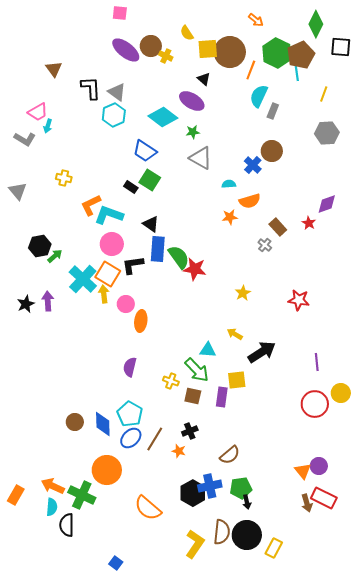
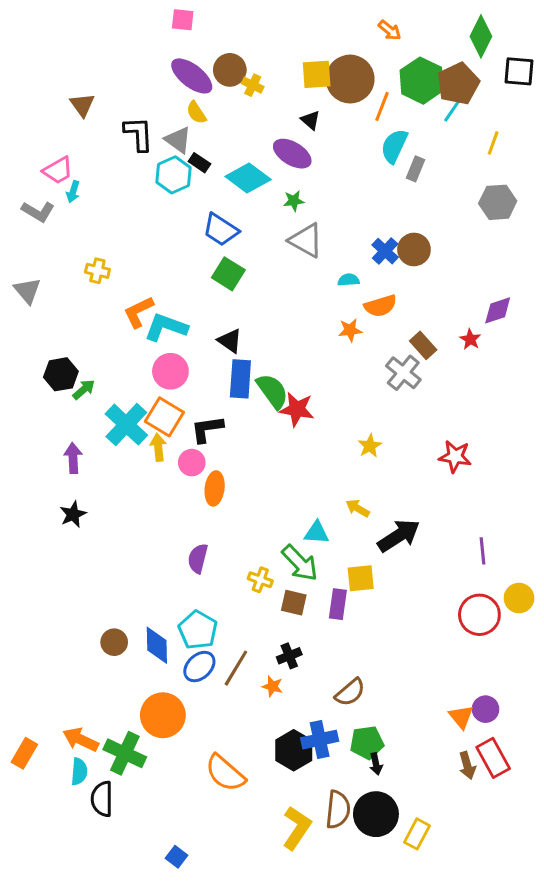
yellow semicircle: (187, 33) -> (196, 113), moved
cyan line: (297, 73) -> (452, 111), turned 42
brown circle: (272, 151) -> (414, 249), moved
black rectangle: (131, 187) -> (199, 163), moved
gray cross: (265, 245) -> (403, 373), size x1.6
black L-shape: (133, 265) -> (207, 429), moved
black star: (26, 304) -> (73, 514), moved
red rectangle: (324, 498) -> (493, 758), turned 35

